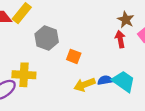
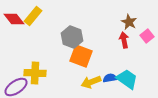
gray hexagon: (47, 38) -> (72, 37), moved
orange square: (74, 56) -> (81, 56), size x1.6

